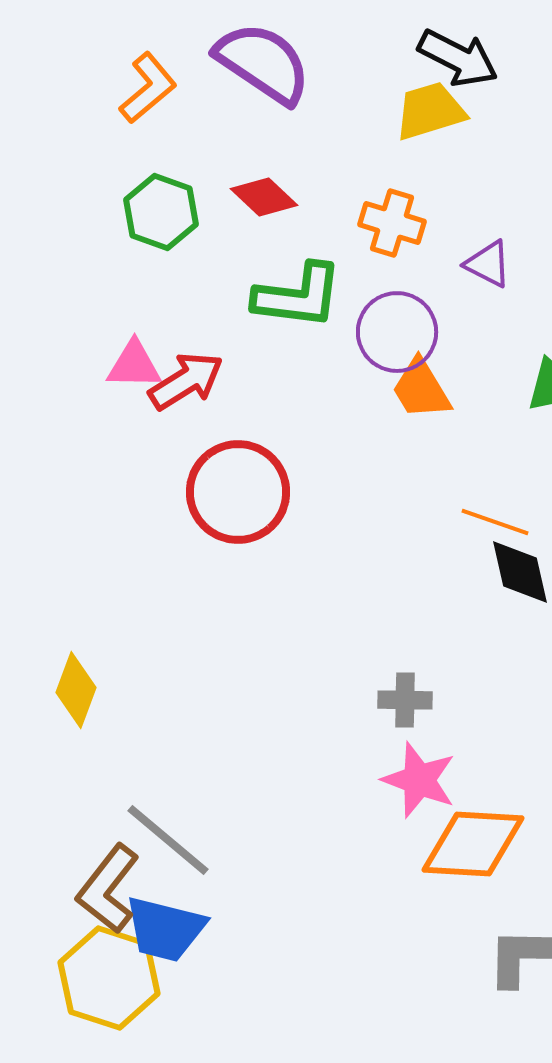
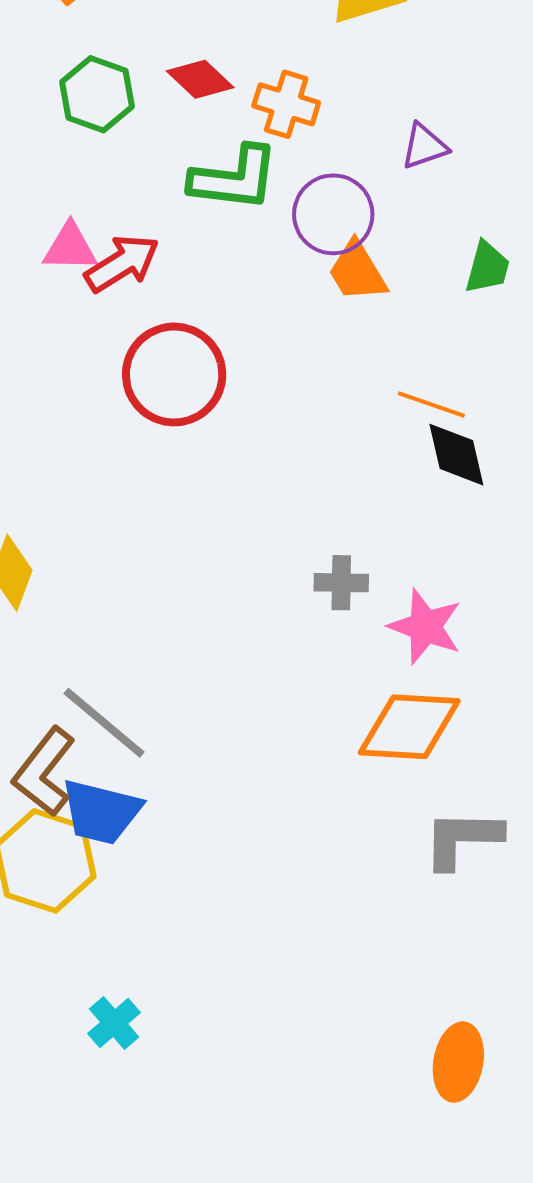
orange cross: (392, 223) -> (286, 104), moved
purple triangle: (488, 264) -> (424, 146), turned -46
pink star: (419, 780) -> (425, 627), moved

